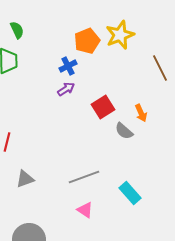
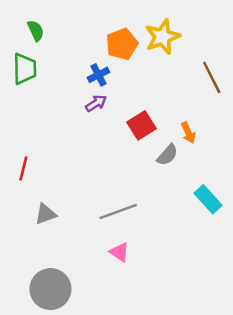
gray semicircle: (124, 131) -> (167, 155), turned -90
cyan rectangle: (130, 193) -> (208, 199), moved

